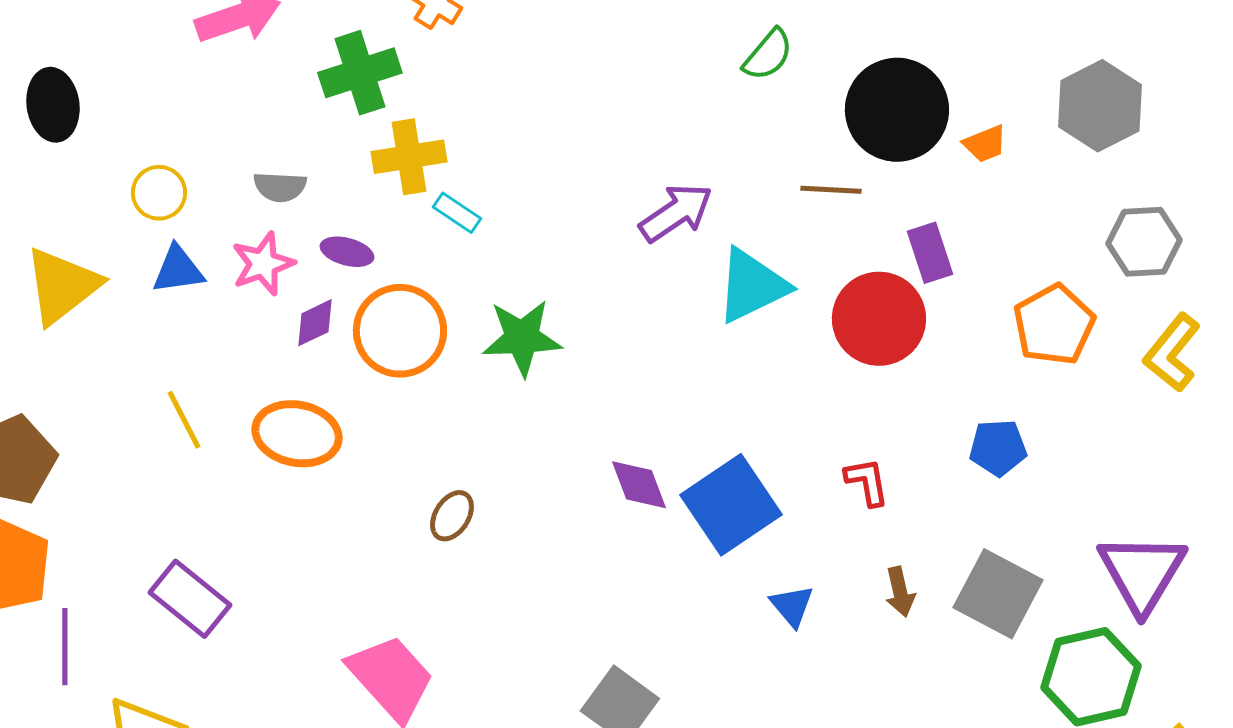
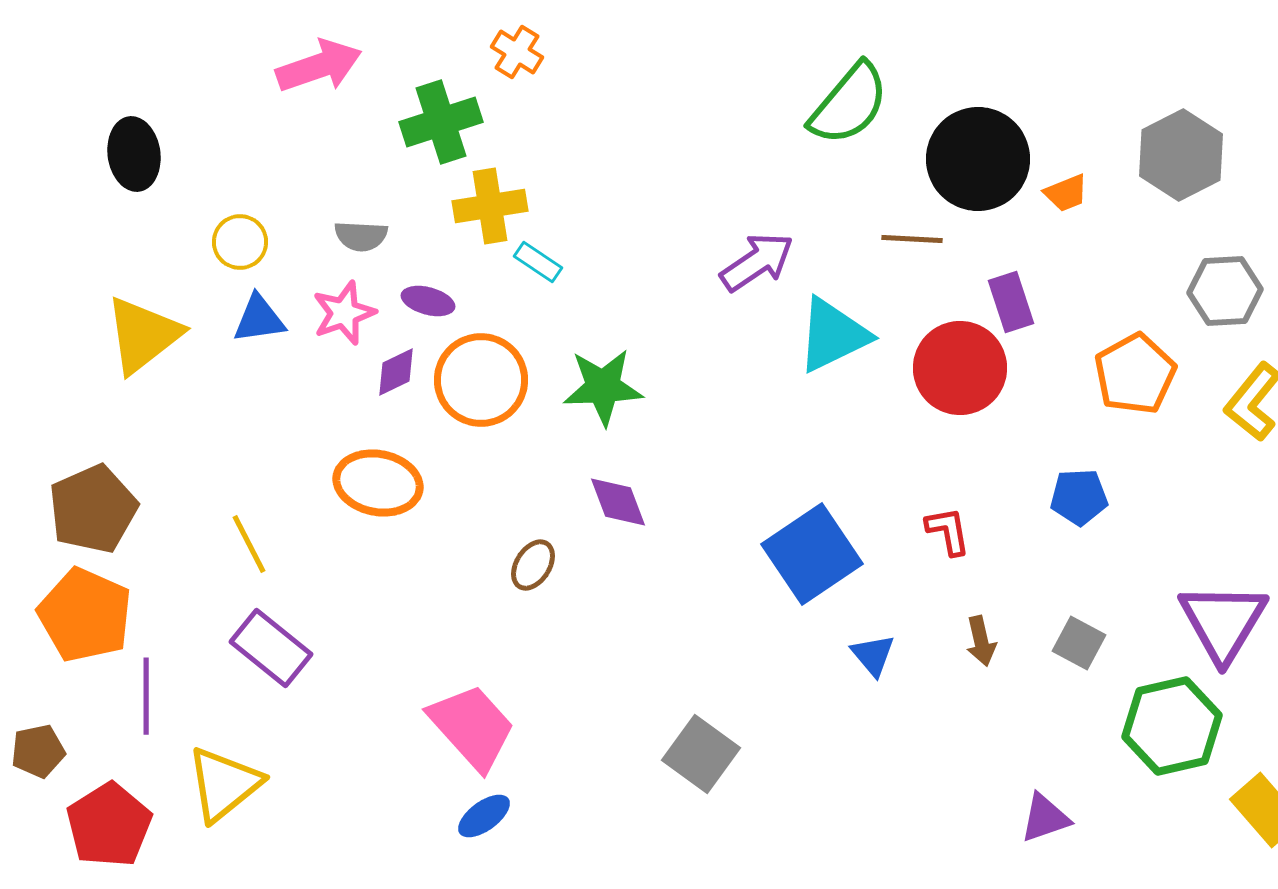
green semicircle: (768, 55) -> (849, 104), size x1.6
yellow line: (184, 420) -> (249, 544), moved
purple diamond: (639, 485) -> (618, 502), moved
gray square: (998, 594) -> (1079, 643), size x0.6

